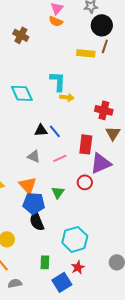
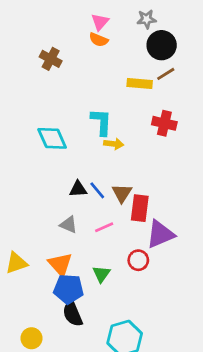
brown line: (105, 46) -> (166, 74), turned 40
red cross: (104, 110) -> (164, 123), moved
brown triangle: (113, 133) -> (122, 193), moved

